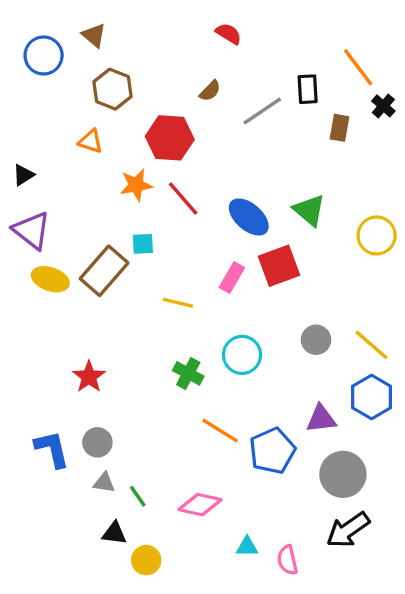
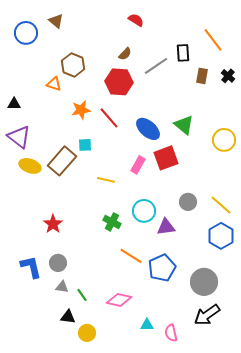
brown hexagon: (113, 89) -> (73, 65), moved
black cross: (383, 106) -> (228, 76), moved
red hexagon: (170, 138) -> (119, 82), moved
black triangle: (23, 175) -> (14, 104), turned 32
purple triangle: (321, 419) -> (166, 227), moved

